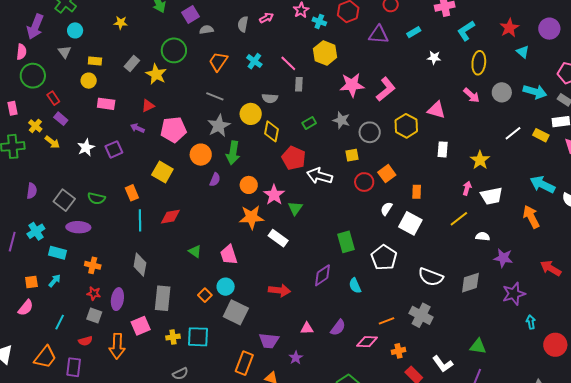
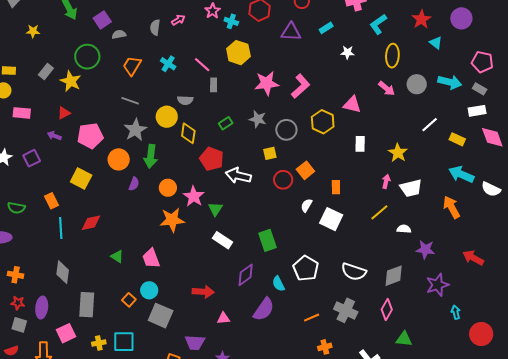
yellow rectangle: (541, 135) -> (457, 139), moved
white rectangle: (278, 238) -> (223, 240), moved
white pentagon: (384, 258) -> (306, 268), moved
pink triangle: (307, 328) -> (223, 318), moved
purple semicircle: (338, 328) -> (264, 309), moved, size x1.4
pink diamond: (367, 342) -> (387, 310), moved, turned -60

